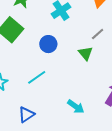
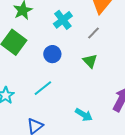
gray line: (98, 34) -> (93, 33), moved

